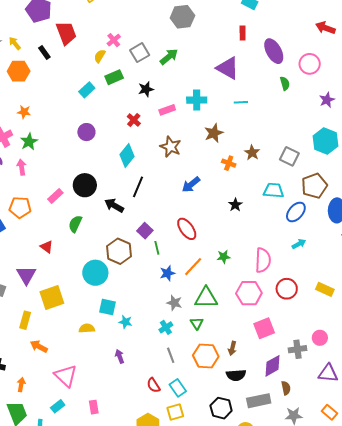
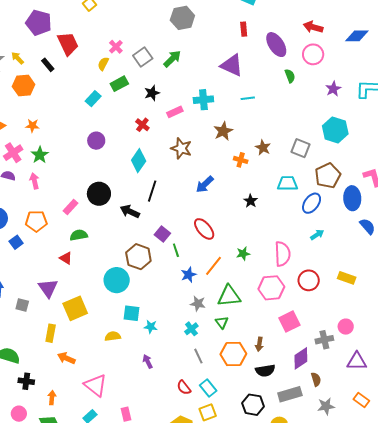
red arrow: (325, 28) -> (313, 27), moved
green semicircle: (75, 224) -> (79, 235), moved, turned 60

